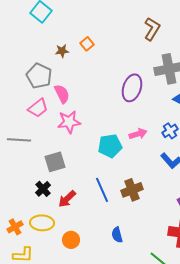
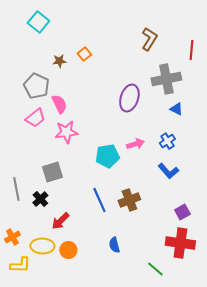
gray line: (19, 140) -> (16, 189), moved, turned 75
red arrow: (67, 199) -> (60, 221), moved
yellow ellipse: (42, 223) -> (42, 246), moved

